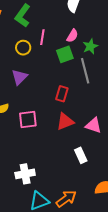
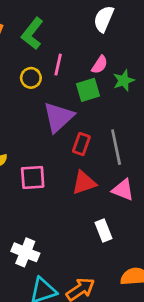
gray line: (85, 71) -> (116, 147), moved
purple triangle: (19, 77) -> (58, 117), moved, size x1.4
white cross: (25, 174) -> (25, 252), turned 30

